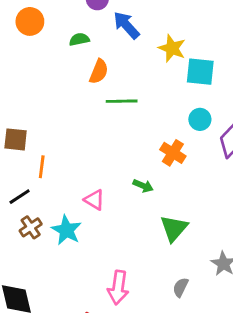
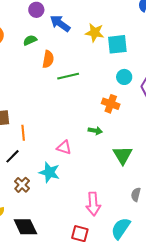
brown cross: (31, 227) -> (22, 185), moved

